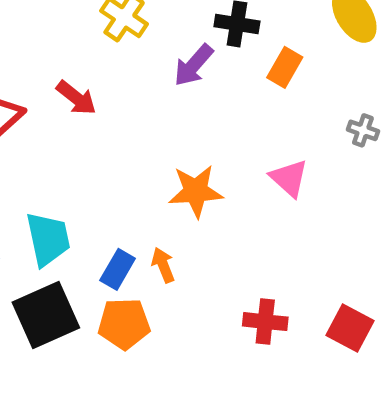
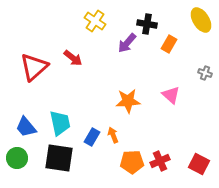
black square: (46, 315) -> (59, 158), turned 32
red cross: (265, 322) -> (160, 161), turned -30
orange pentagon: (124, 324) -> (132, 162), moved

